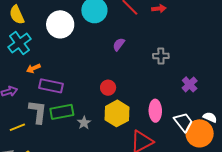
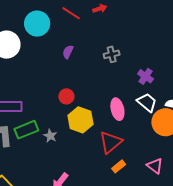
white trapezoid: (183, 122) -> (147, 102), moved

